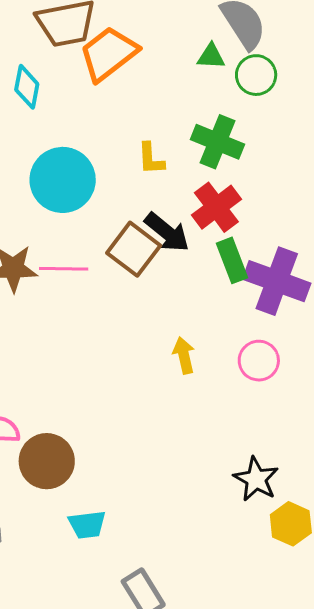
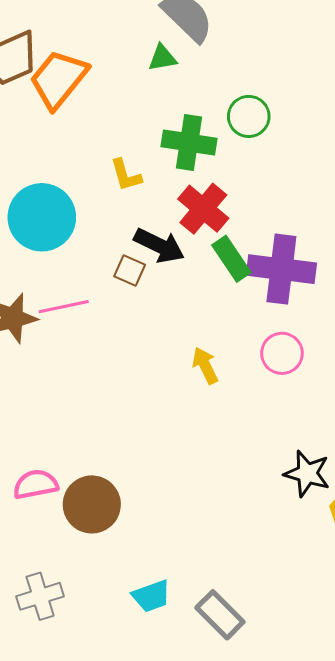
green circle: (256, 75) -> (249, 116), moved
brown square: (134, 249) -> (130, 270), size x0.6
cyan trapezoid: (87, 525) -> (151, 596), moved

